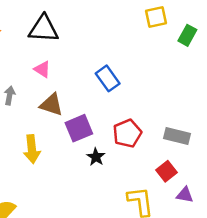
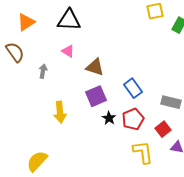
blue rectangle: (108, 78) -> (133, 88), moved
brown triangle: (51, 105) -> (95, 67), moved
red pentagon: (127, 133) -> (133, 119), moved

